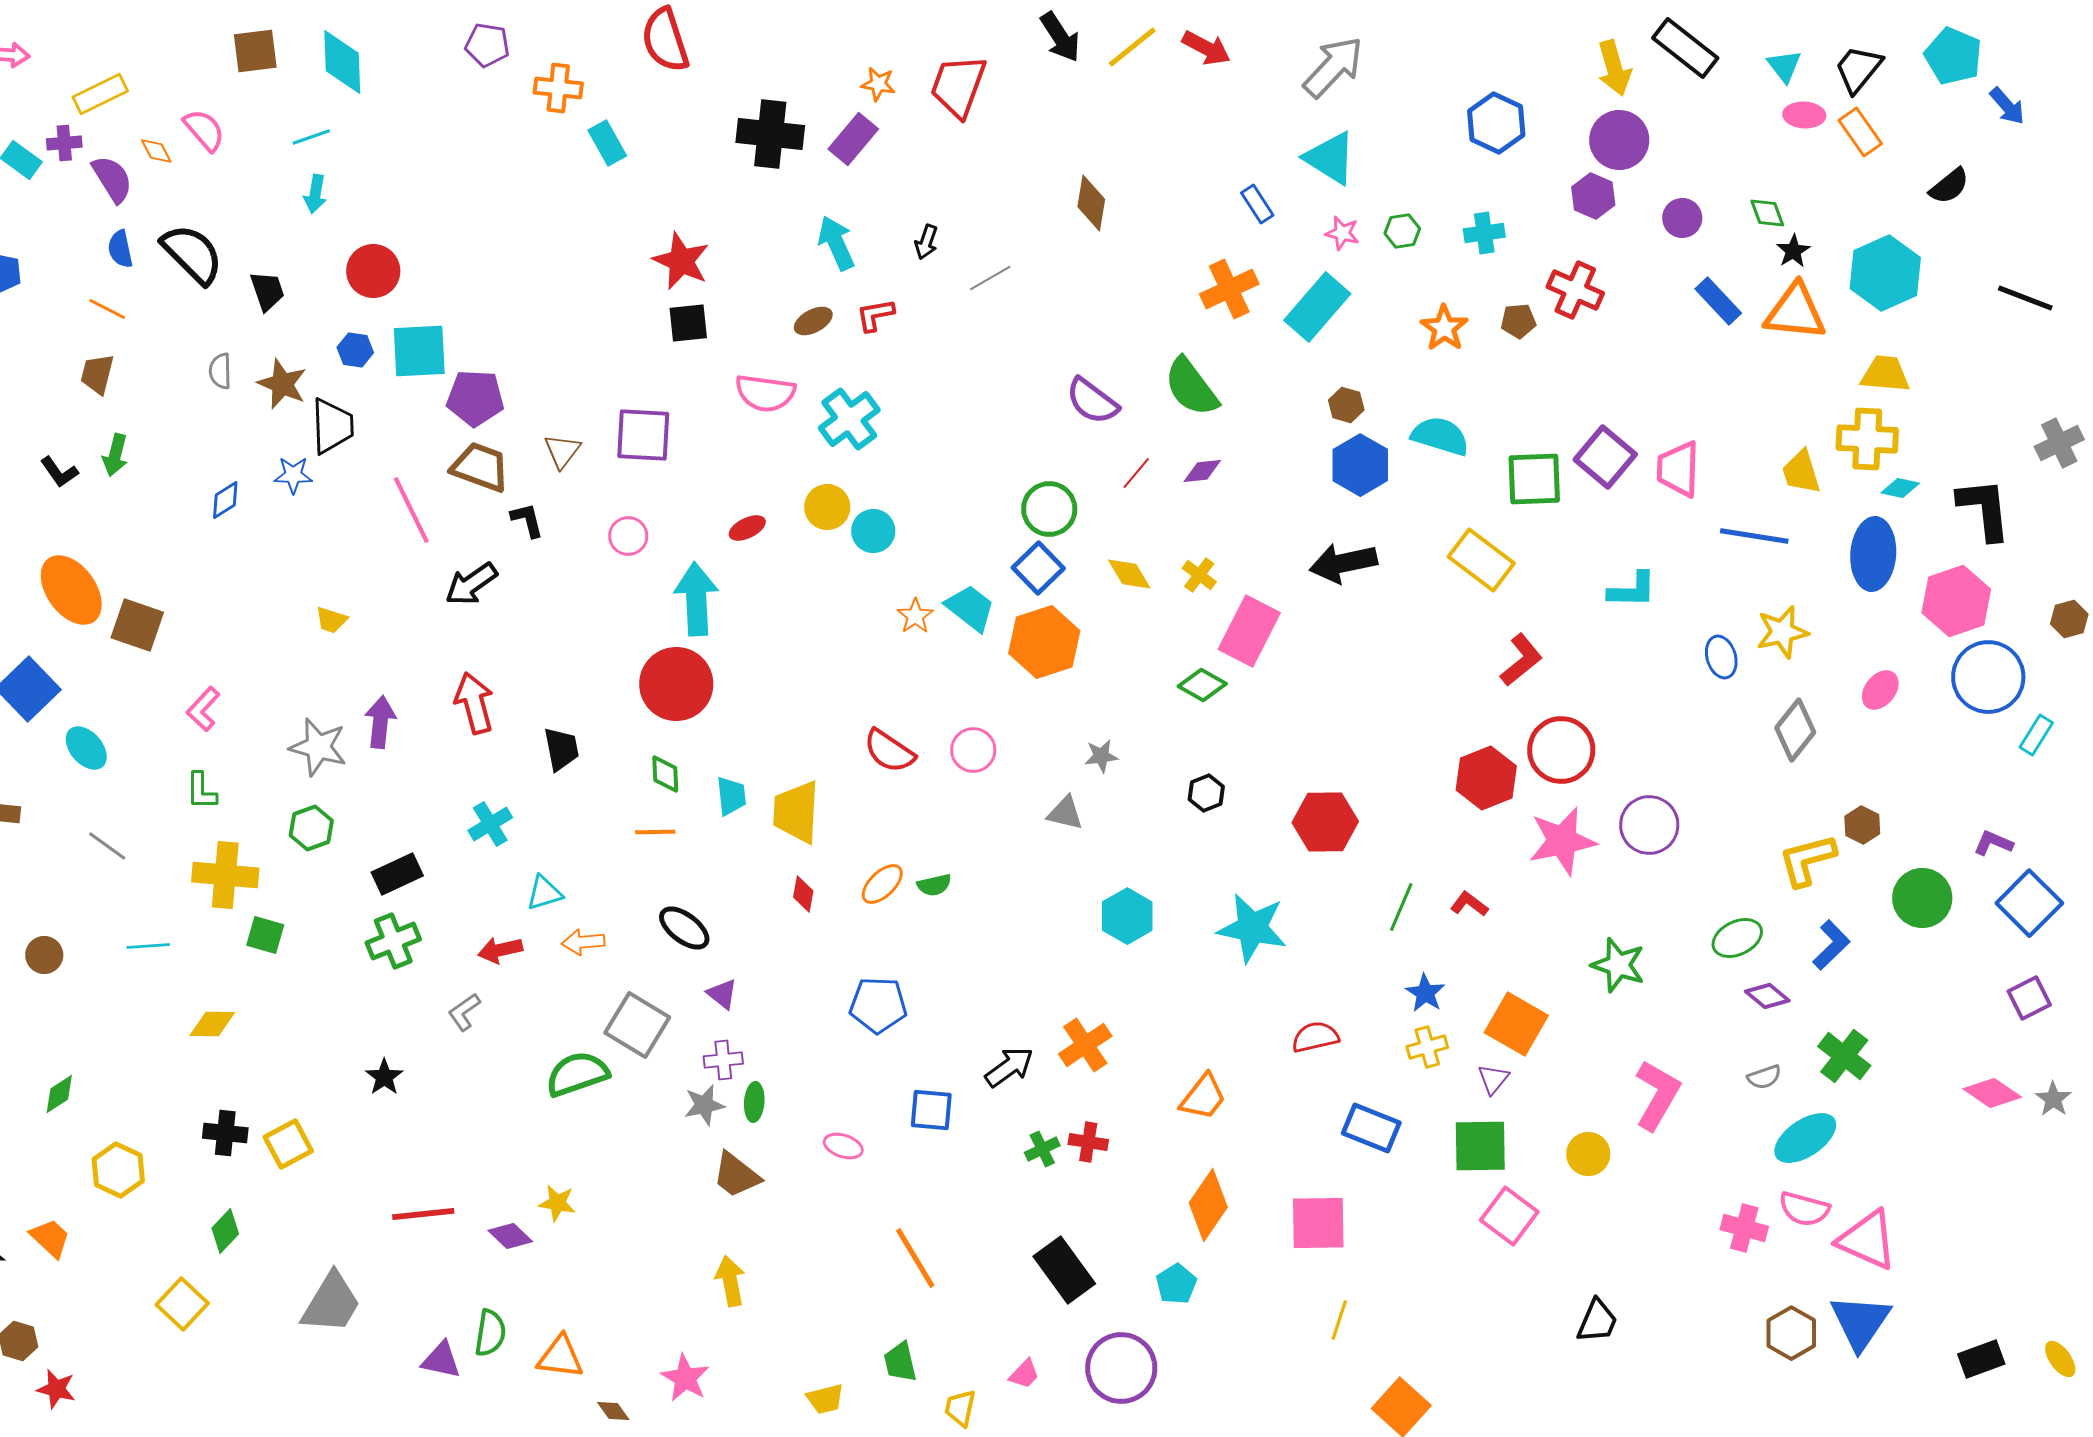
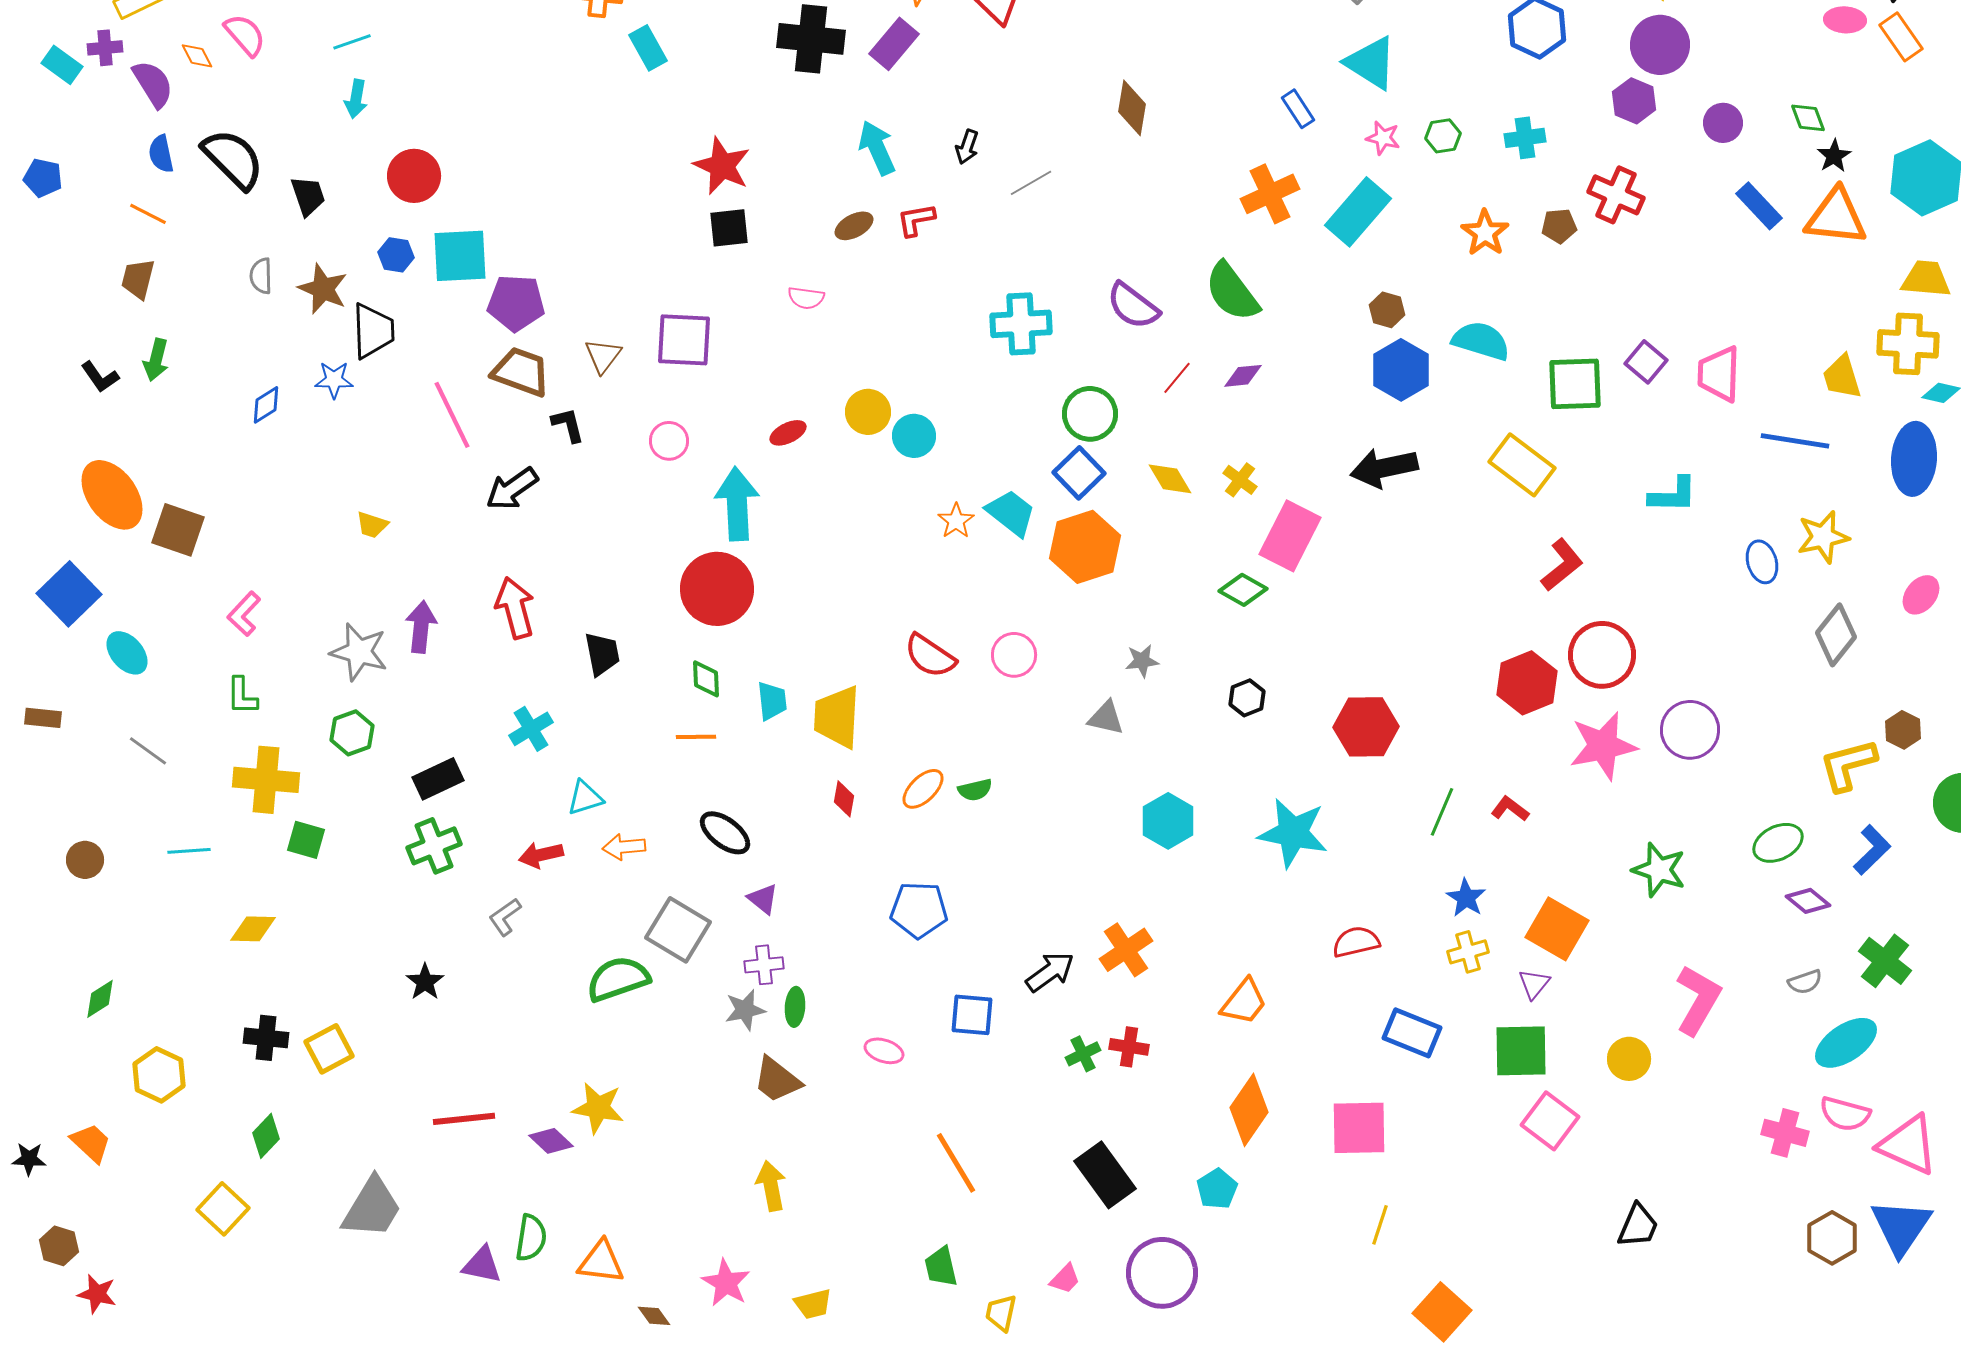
pink semicircle: (765, 393) -> (806, 298), size x0.6
cyan cross: (849, 419) -> (1021, 324), moved, turned 34
purple square: (1605, 457) -> (1646, 362), size x0.7
yellow star: (557, 1203) -> (598, 1108), size x1.4
yellow trapezoid: (825, 1399) -> (813, 1304), moved

